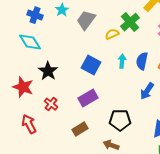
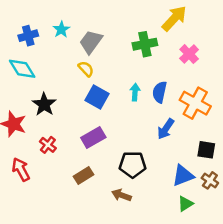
blue cross: (35, 15) -> (28, 36), turned -35
green cross: (130, 22) -> (145, 44), turned 30
yellow semicircle: (112, 34) -> (86, 69), moved, turned 72

